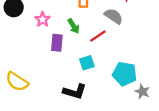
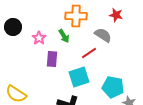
green arrow: (74, 26) -> (64, 36), moved
cyan square: (87, 63) -> (79, 77), size x1.5

